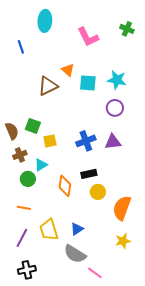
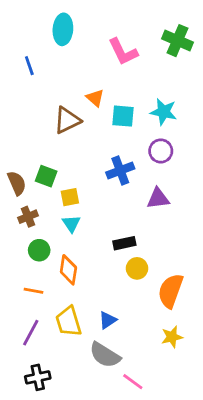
green cross: (127, 29) -> (178, 41), size x1.5
blue cross: (86, 141) -> (120, 171), moved
cyan triangle: (41, 165) -> (71, 224), moved, turned -32
orange diamond: (65, 186) -> (68, 270), moved

